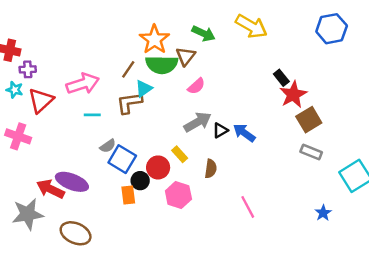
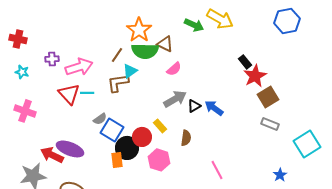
green arrow: (204, 33) -> (194, 25), moved
brown triangle: (186, 56) -> (165, 44), turned -42
purple cross: (28, 69) -> (52, 59), moved
red triangle: (41, 100) -> (69, 94), moved, turned -30
black circle: (140, 181) -> (127, 148), size x1.5

